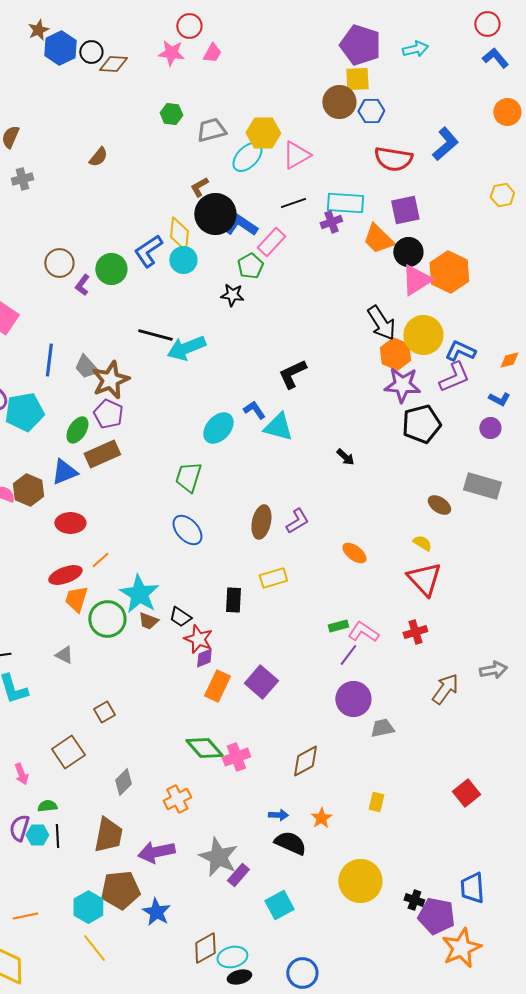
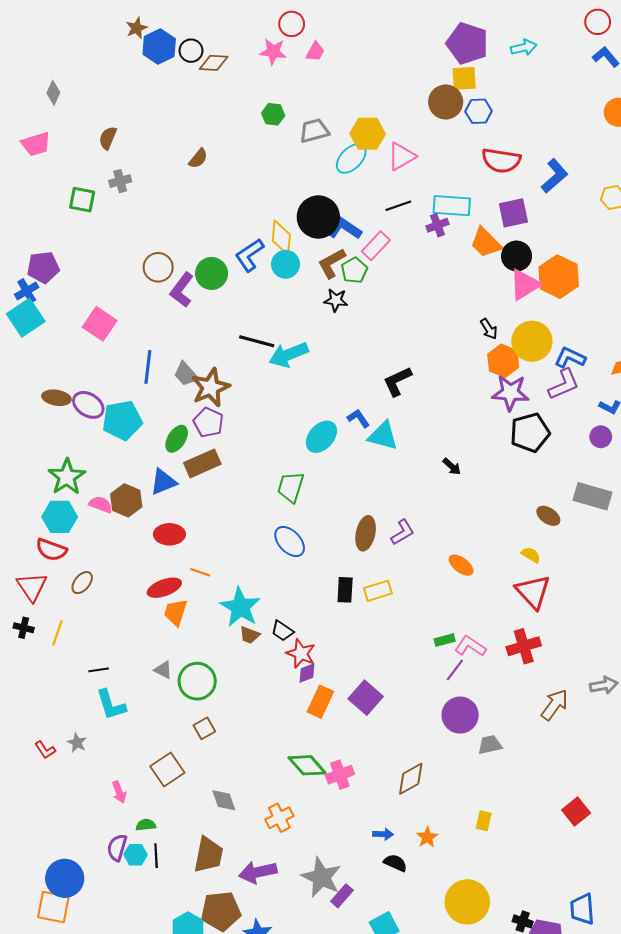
blue L-shape: (445, 144) -> (555, 176), moved
brown L-shape: (199, 187) -> (332, 263), moved, size x1.5
purple L-shape: (82, 285) -> (182, 290), size x1.6
black arrow: (381, 323) -> (489, 329), size x0.6
orange line: (100, 560) -> (200, 572), turned 60
black rectangle: (233, 600) -> (345, 590), moved
green circle: (107, 619) -> (197, 681), moved
red cross: (415, 632) -> (524, 646), size x1.4
gray diamond: (123, 782) -> (224, 800), turned -64
black semicircle: (290, 843) -> (395, 863), size x0.7

